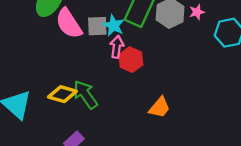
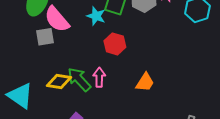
gray square: (97, 26) -> (45, 37), moved
pink arrow: (117, 47) -> (99, 77), moved

